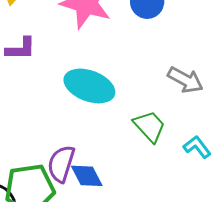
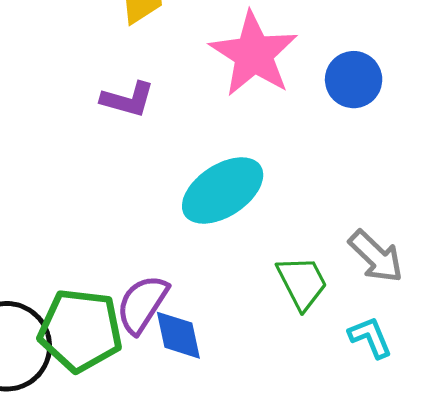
gray arrow: (185, 80) -> (376, 256), moved
cyan ellipse: (89, 86) -> (223, 191), turned -69

